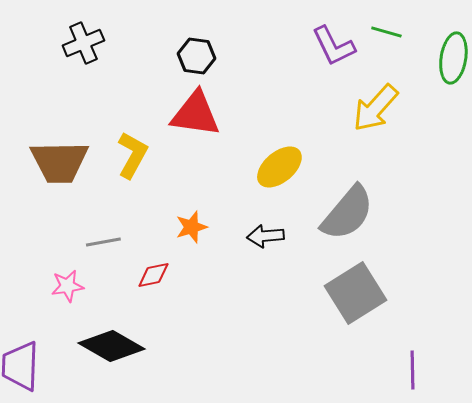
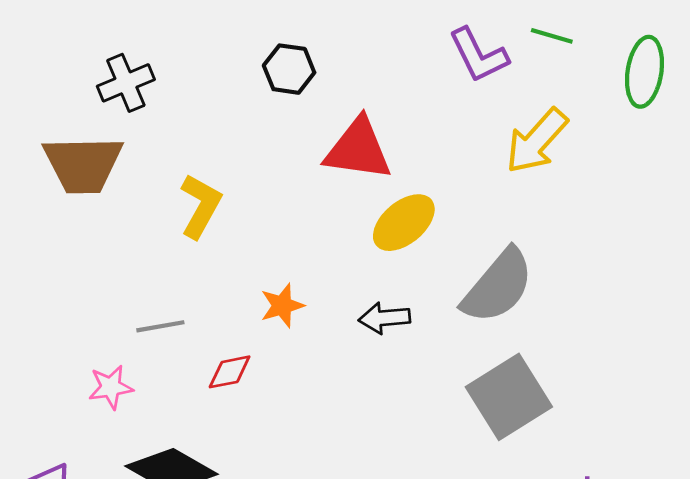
black cross: (83, 43) -> (126, 83), moved
red triangle: (195, 114) -> (358, 149), moved
brown trapezoid: (59, 162) -> (83, 164), moved

